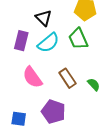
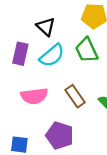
pink semicircle: (32, 77) -> (34, 96), turned -60

